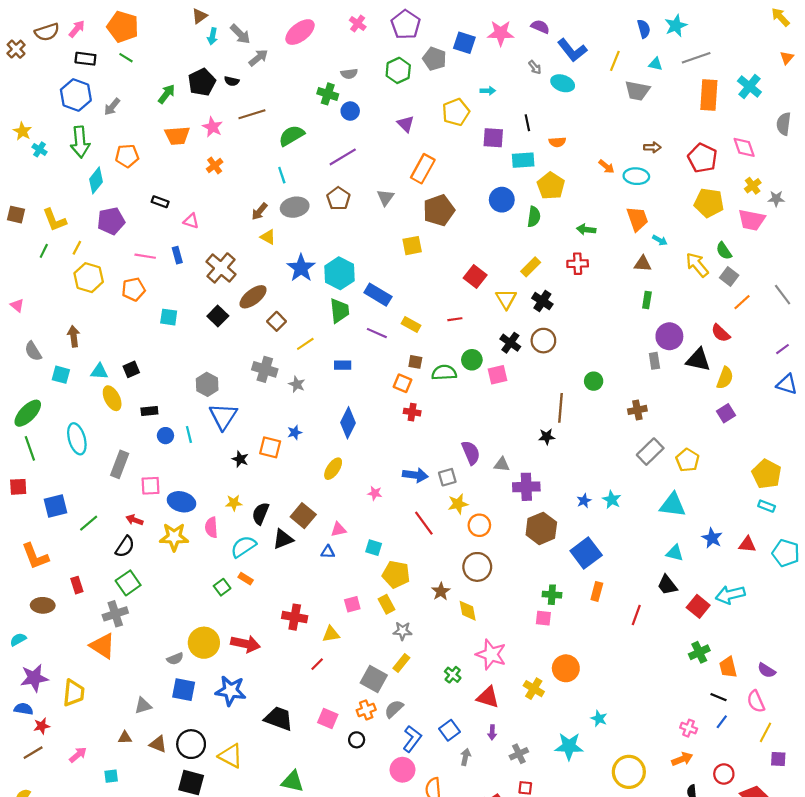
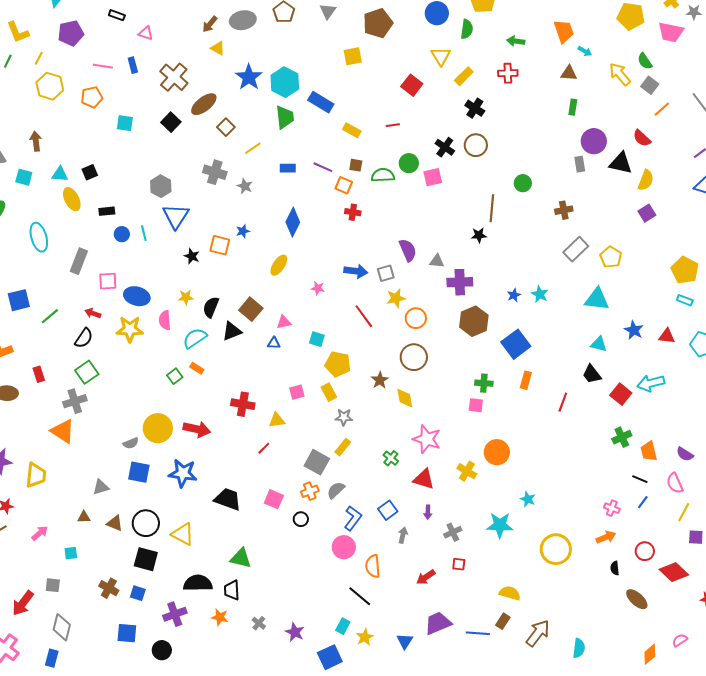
yellow triangle: (506, 299) -> (441, 56), moved
purple line: (377, 333) -> (323, 167), moved

